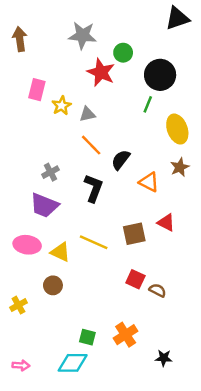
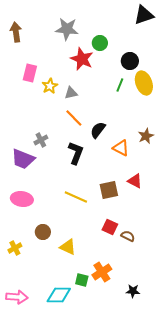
black circle: (160, 75) -> (130, 61), size x0.7
yellow ellipse: (177, 129) -> (144, 83), moved
purple trapezoid: (44, 205) -> (23, 159), moved
yellow triangle: (60, 252) -> (68, 247), moved
green square: (87, 337) -> (82, 280), moved
pink arrow: (21, 365) -> (17, 297), size x1.5

